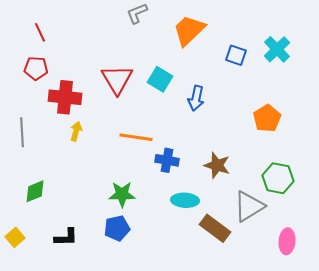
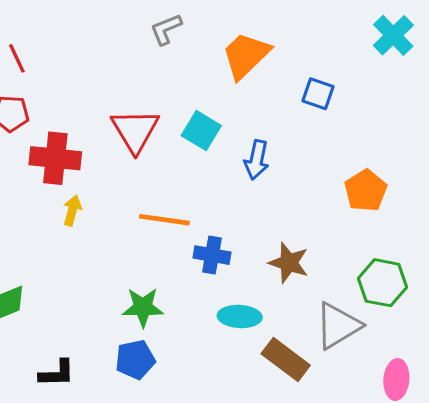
cyan cross: (277, 49) -> (393, 35), moved

